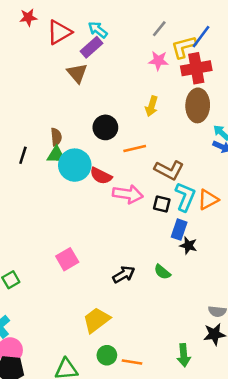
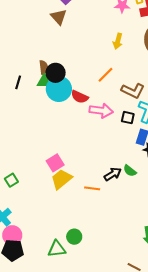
black circle: (105, 127) -> (56, 73), moved
orange line: (135, 149) -> (105, 75), turned -30
black arrow: (124, 274) -> (113, 174), moved
yellow trapezoid: (96, 320) -> (61, 179), moved
green circle: (107, 355) -> (74, 237), moved
orange line: (132, 362) -> (92, 188), moved

